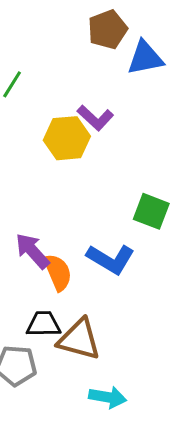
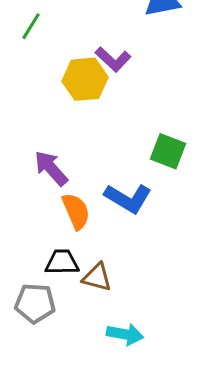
purple arrow: (32, 251) -> (51, 168), moved
brown triangle: (79, 339) -> (97, 277), size x0.7

